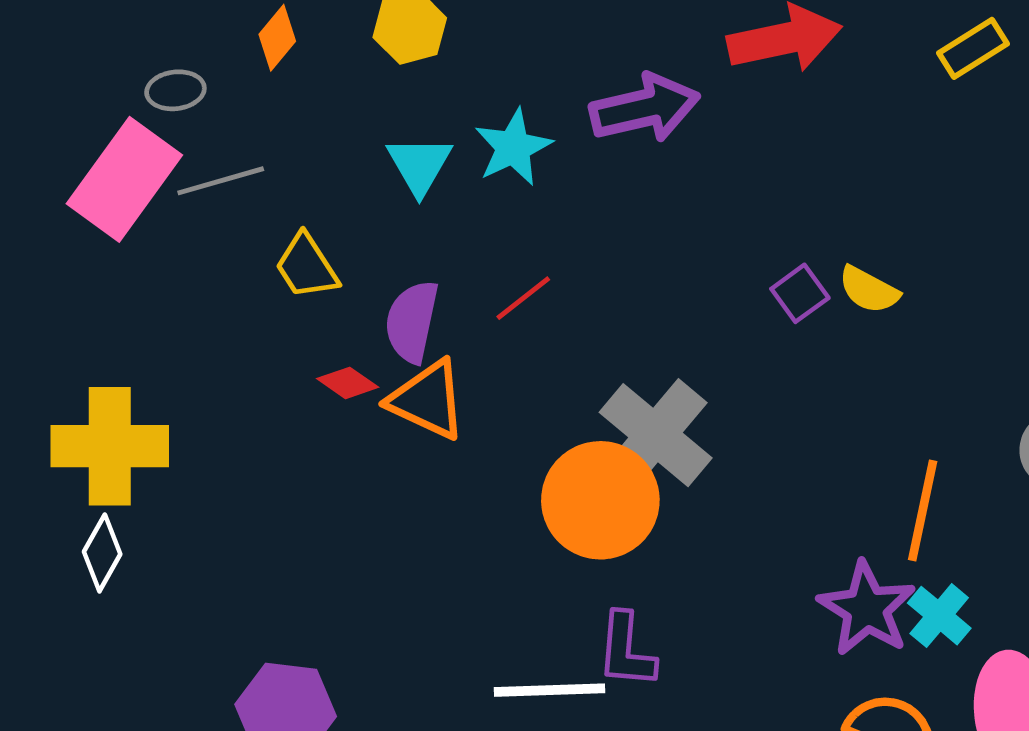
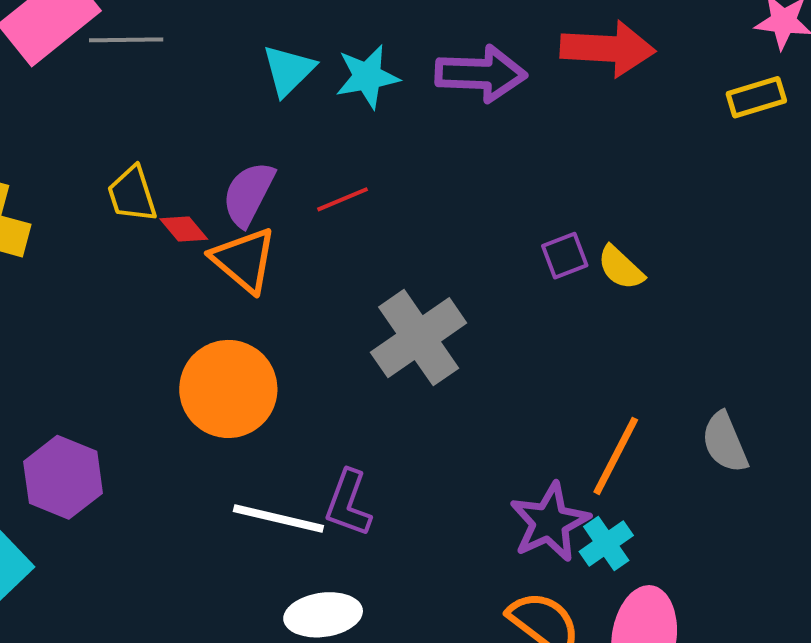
yellow trapezoid: (307, 266) -> (132, 194), moved
orange circle: (600, 500) -> (228, 389), moved

